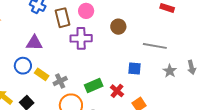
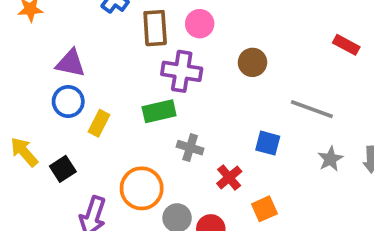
purple triangle: (34, 43) -> (70, 63), moved
yellow rectangle: (42, 74) -> (99, 123), turned 72
gray cross: (60, 81) -> (190, 148), moved, turned 32
green rectangle: (94, 86) -> (159, 111), moved

